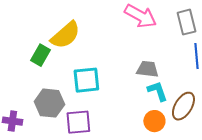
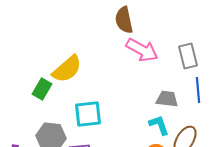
gray trapezoid: (147, 69) -> (167, 99), moved

